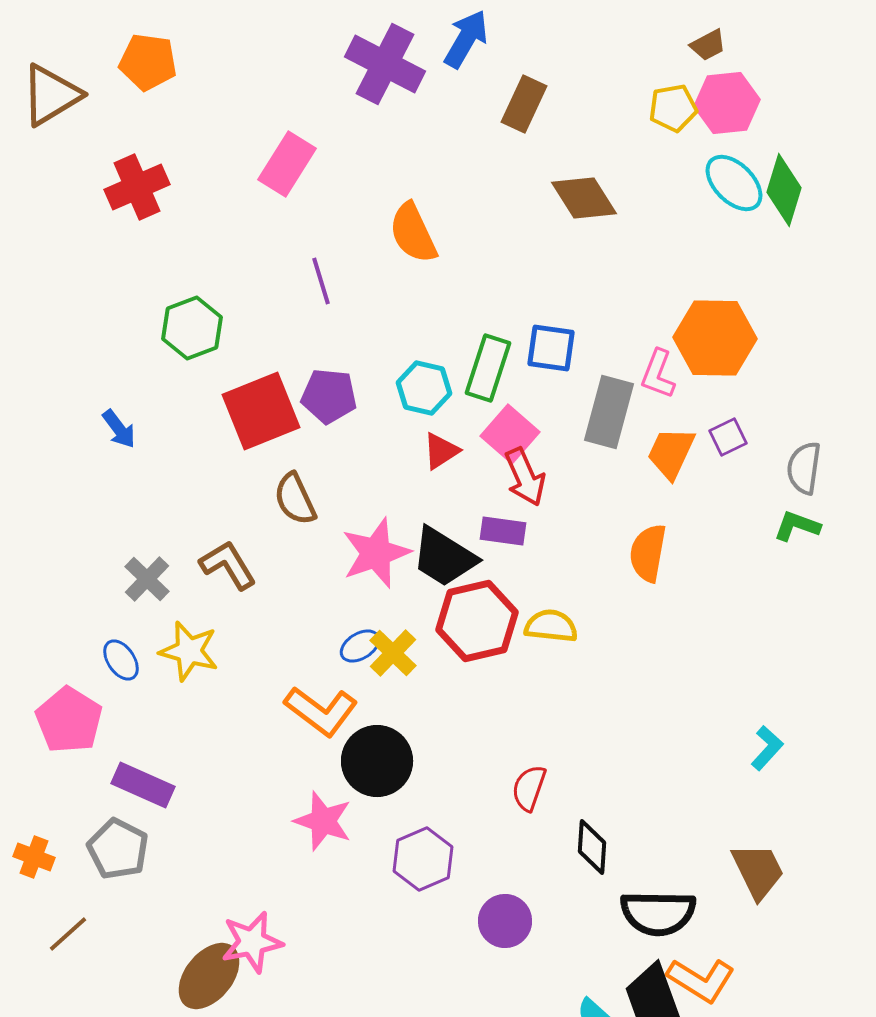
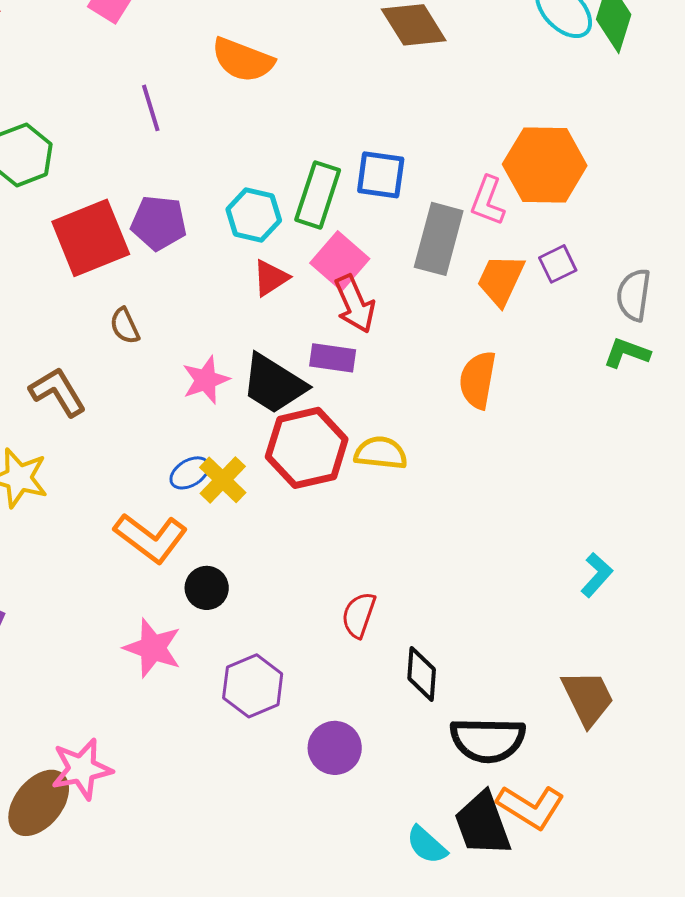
orange semicircle: (413, 233) -> (243, 60), turned -44
brown semicircle: (295, 499) -> (125, 326), size x0.7
pink star: (376, 553) -> (206, 380), size x0.7
black circle: (377, 761) -> (207, 588), size x0.6

